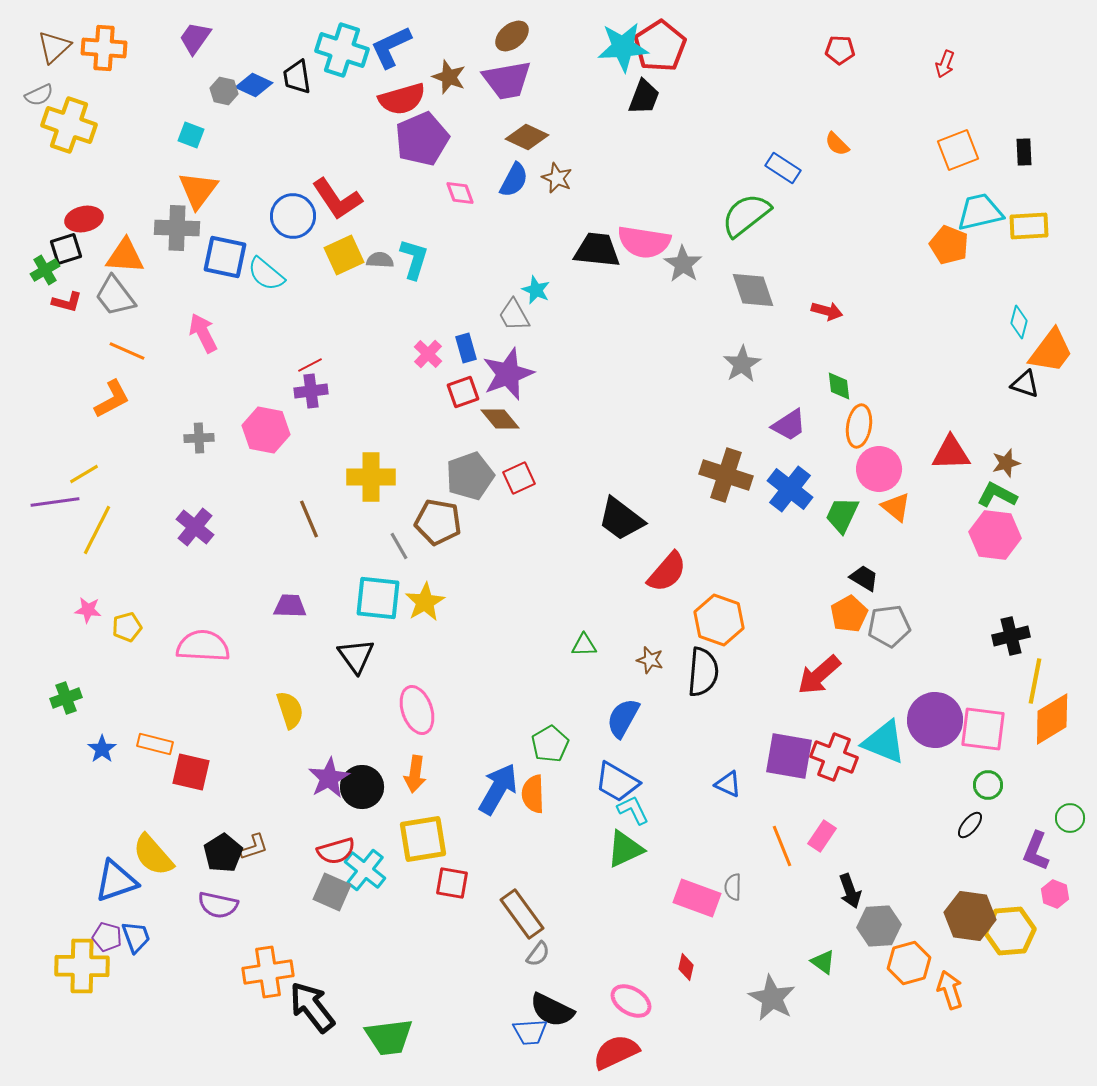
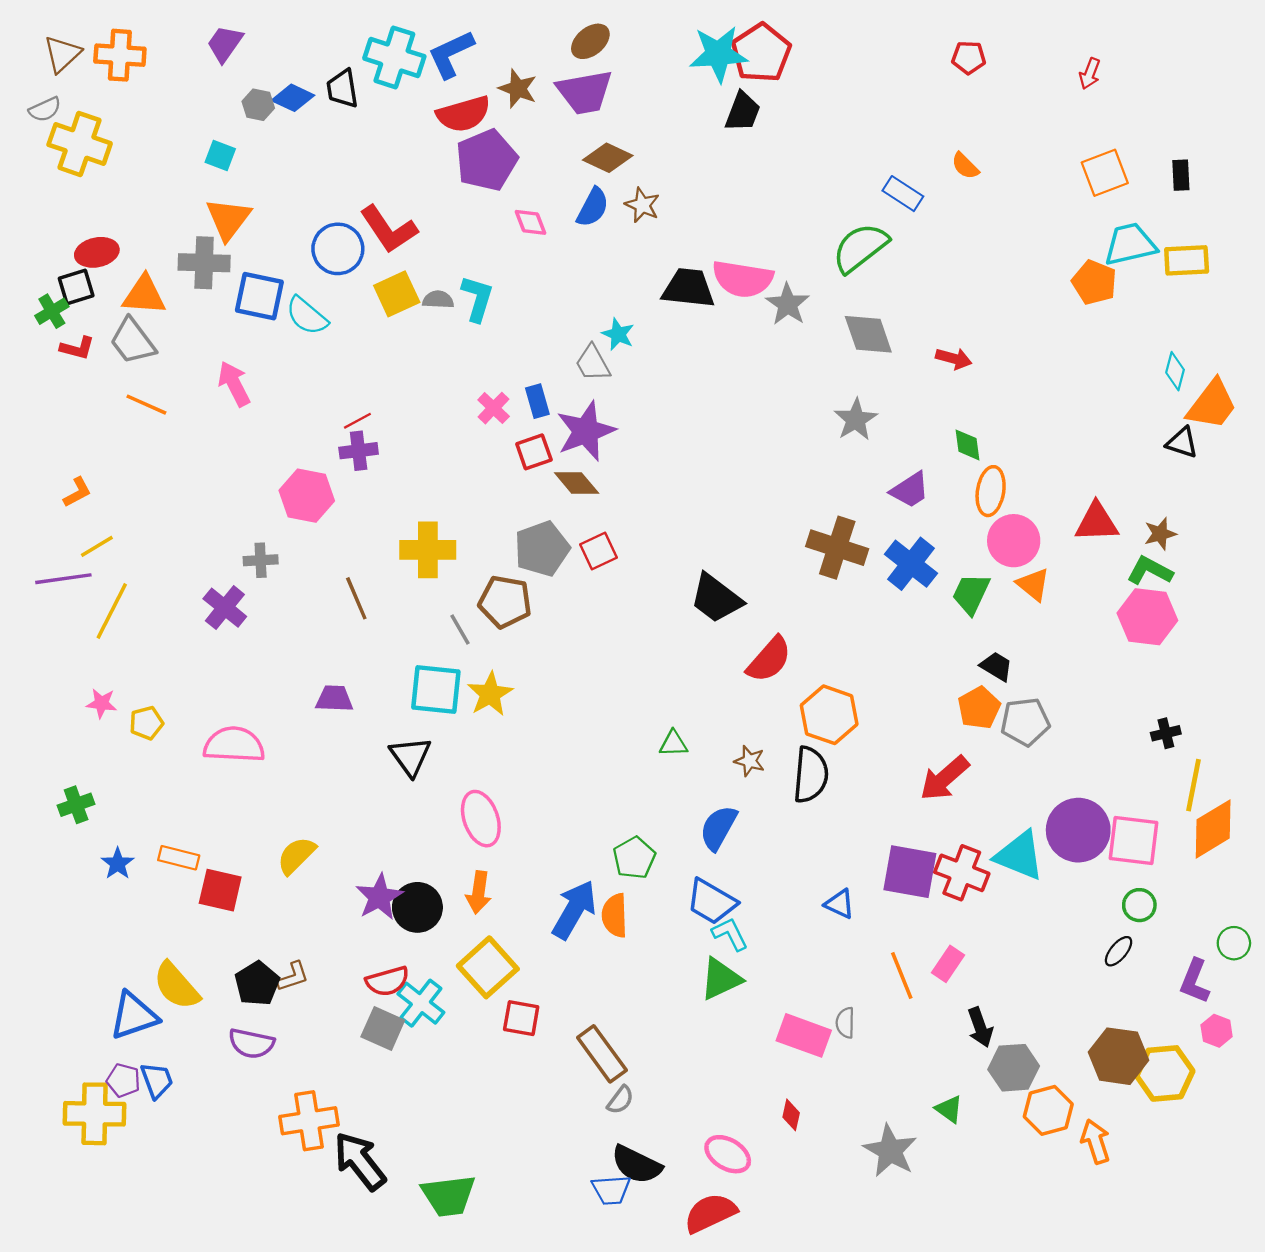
orange L-shape: (112, 399) -> (77, 492), moved, size x0.7
gray cross: (199, 438) -> (261, 560), moved
black cross: (1011, 636) -> (1166, 733), size x0.7
yellow semicircle: (290, 710) -> (296, 855), moved, turned -117
yellow square: (423, 839) -> (488, 967), turned -33

